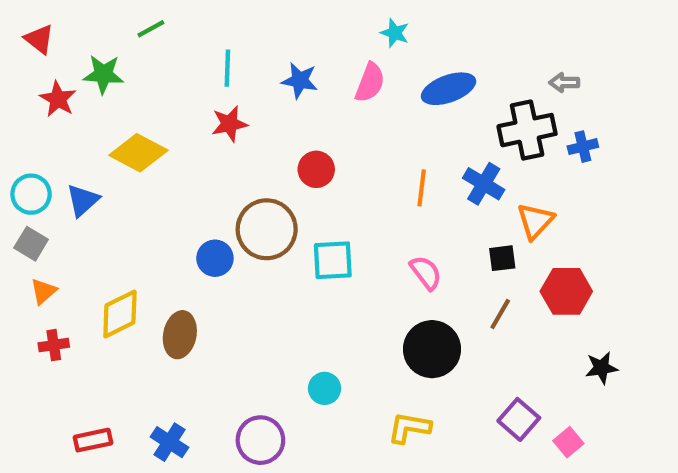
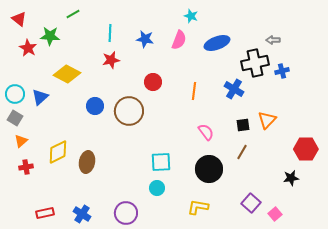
orange line: (422, 188) -> (194, 91), moved
orange triangle: (535, 221) -> (267, 120), moved
blue circle: (215, 258) -> (95, 106), moved
cyan square: (333, 260) -> (161, 162), moved
red hexagon: (566, 291) -> (306, 149), moved

